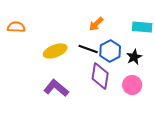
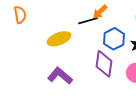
orange semicircle: (16, 27) -> (20, 15), turned 78
black line: (88, 49) -> (88, 21), moved, turned -36

